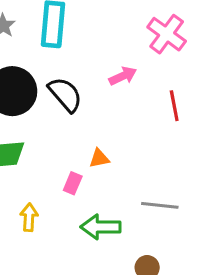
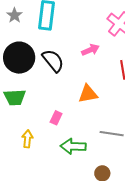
orange triangle: (99, 158) -> (88, 94), moved, size x1.5

